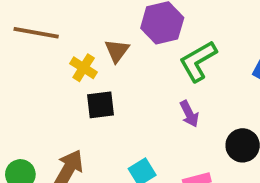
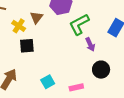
purple arrow: (189, 114) -> (90, 44), moved

